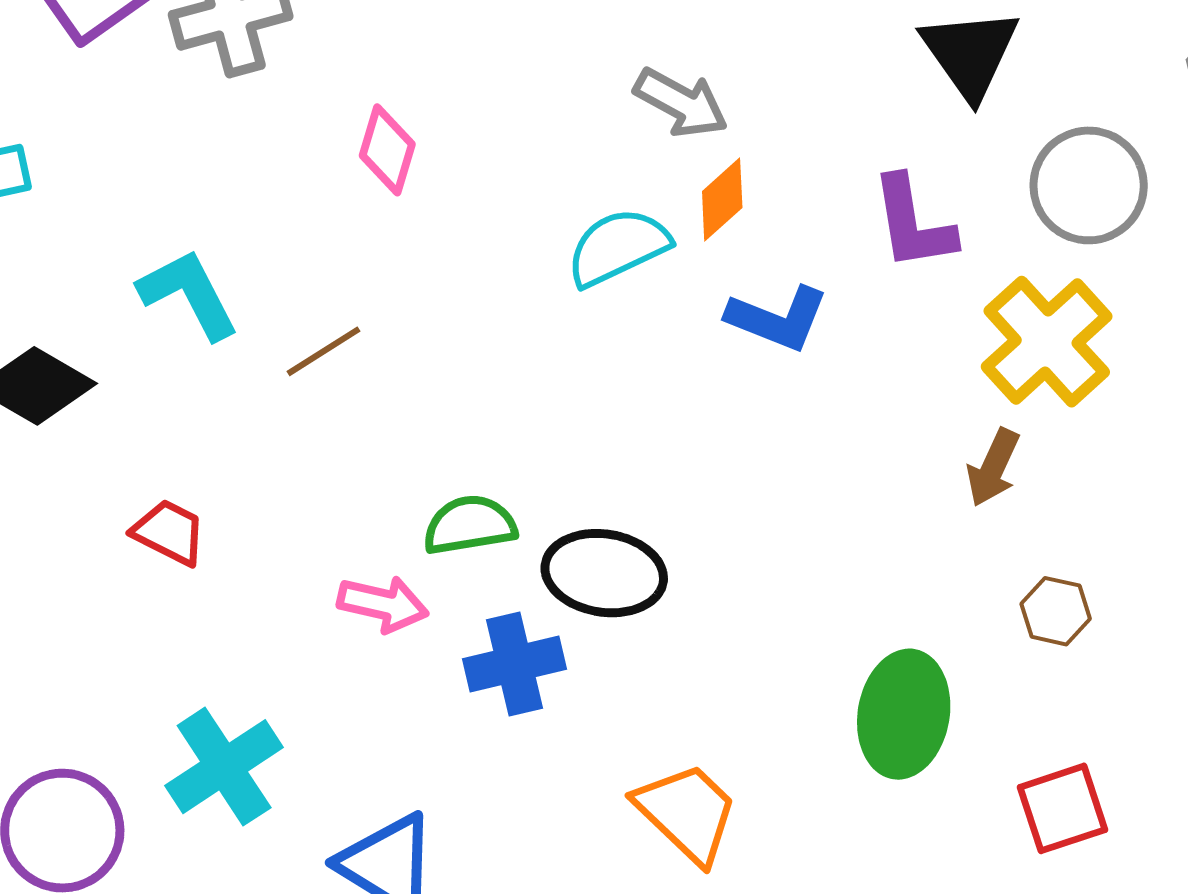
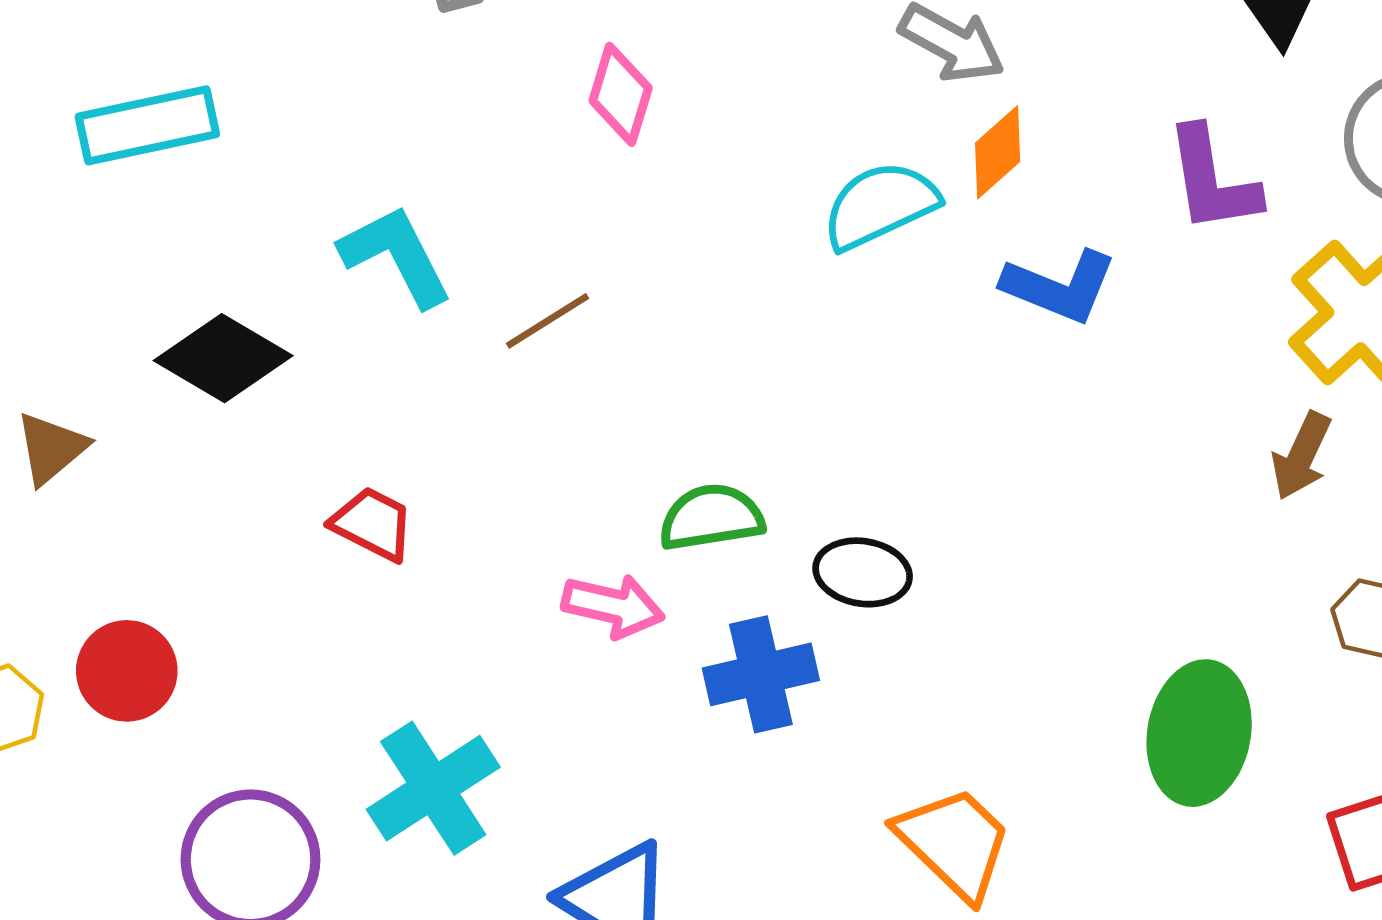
black ellipse: (604, 573) -> (863, 572), size x0.7

